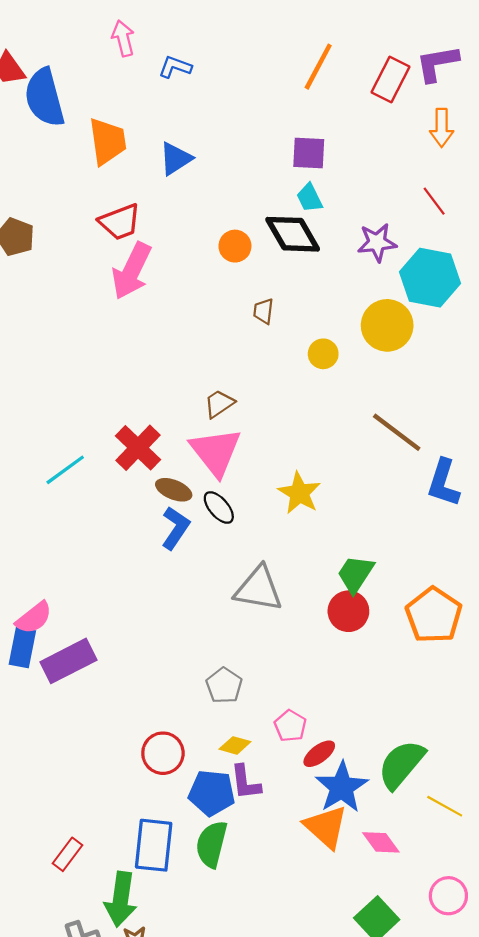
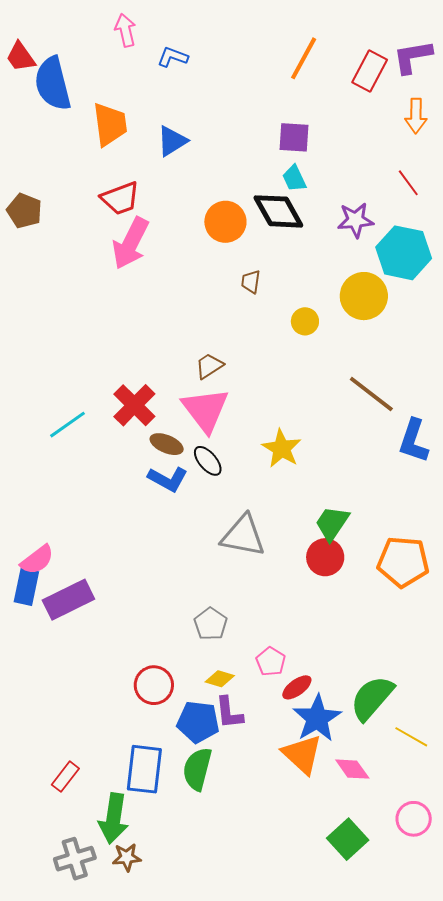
orange circle: (235, 246) -> (225, 222), size x1.4
blue L-shape: (175, 528) -> (168, 479), turned 84
orange pentagon: (434, 615) -> (403, 562), turned -30

